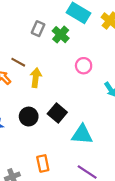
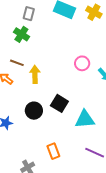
gray rectangle: (38, 29) -> (29, 14), moved
green cross: (61, 35) -> (21, 34), moved
pink circle: (84, 66) -> (82, 63), moved

